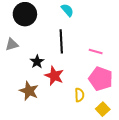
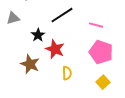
black line: (61, 41) -> (62, 15), turned 60
yellow semicircle: (79, 95) -> (67, 73), moved

